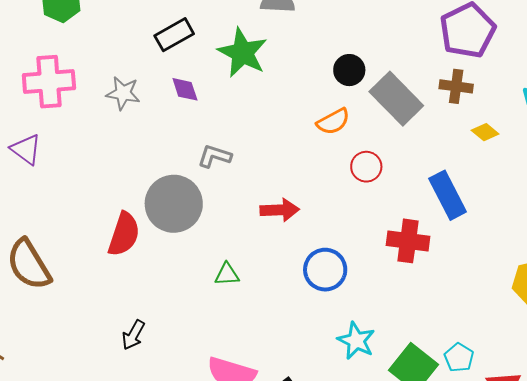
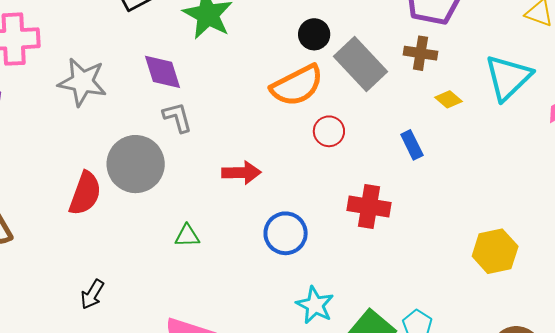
purple diamond: (185, 89) -> (163, 72), moved, size x1.4
gray star: (123, 93) -> (82, 82), moved, size x1.4
orange semicircle: (333, 122) -> (297, 85), size x1.6
gray L-shape: (214, 156) -> (177, 117), turned 56
blue rectangle: (448, 195) -> (412, 145), moved, size x0.6

